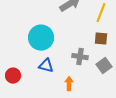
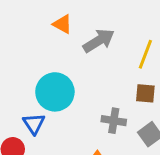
blue triangle: (46, 66) -> (34, 124), moved, turned 42

